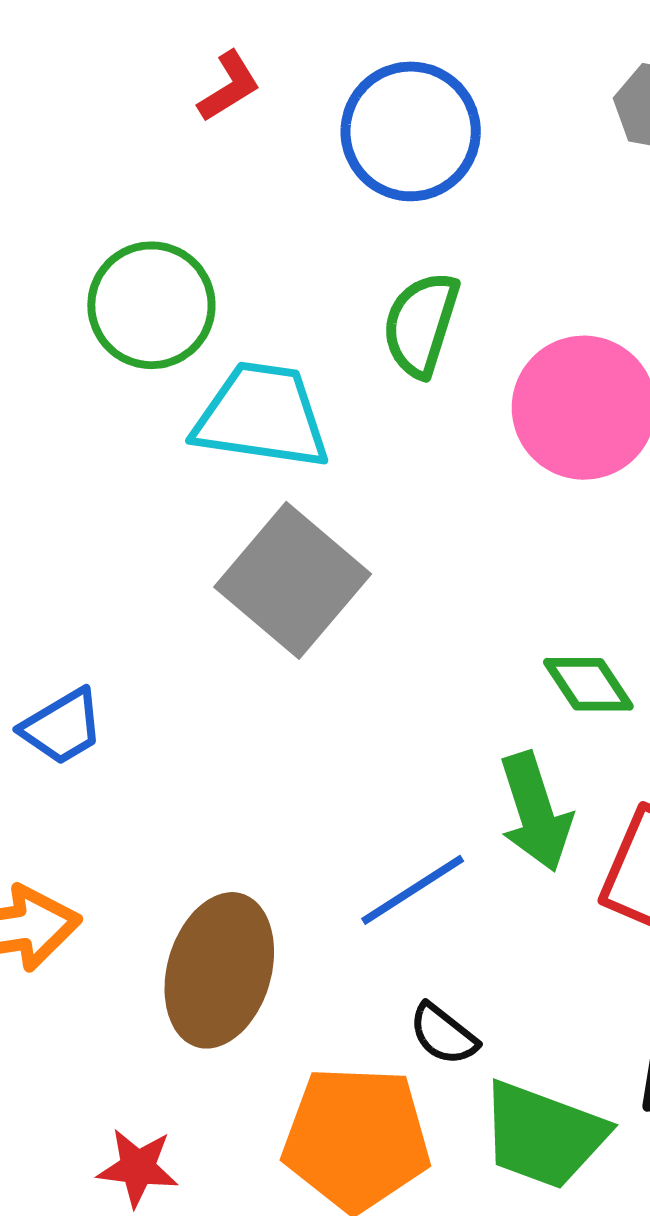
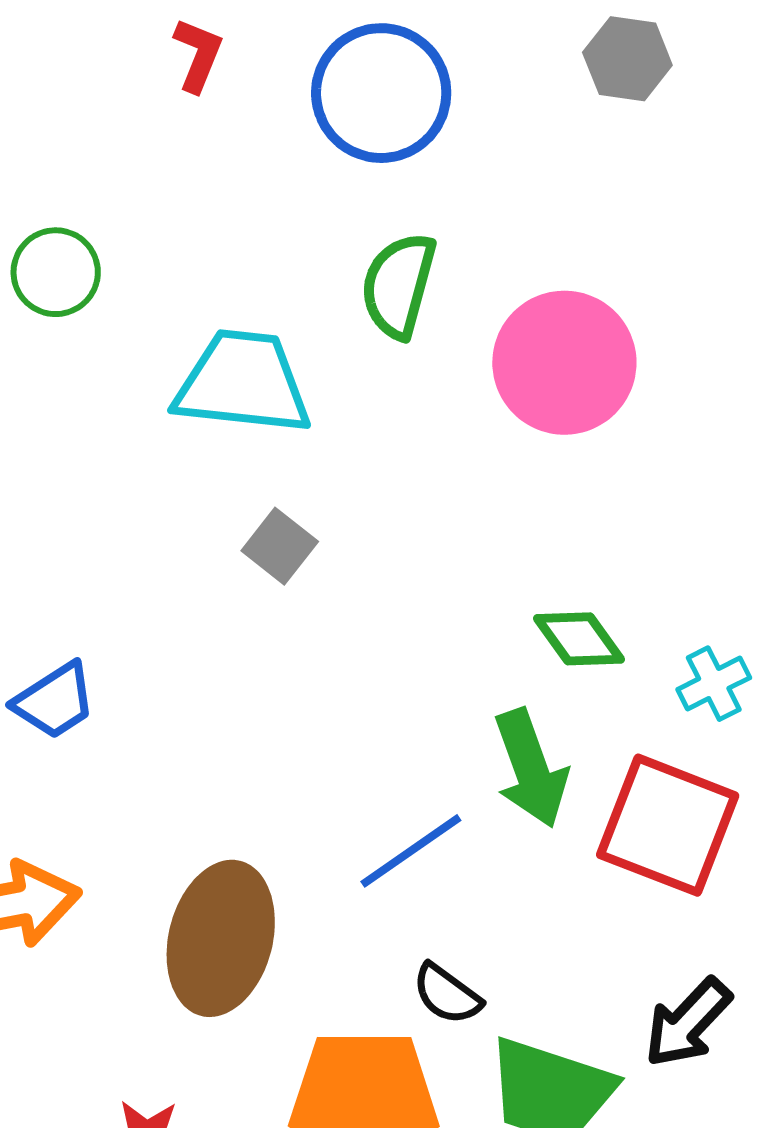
red L-shape: (229, 86) -> (198, 55), turned -34
green circle: (151, 305) -> (56, 272), moved, size x0.7
gray square: (293, 580) -> (280, 546), size x0.5

